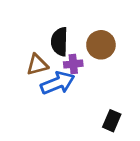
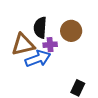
brown triangle: (37, 65) -> (23, 45), size x1.4

